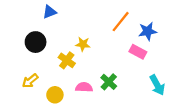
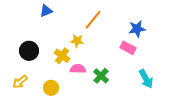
orange line: (121, 22) -> (93, 20), moved
black circle: (36, 42) -> (29, 51), moved
yellow arrow: (30, 81) -> (20, 82), moved
pink semicircle: (84, 87) -> (78, 69), moved

